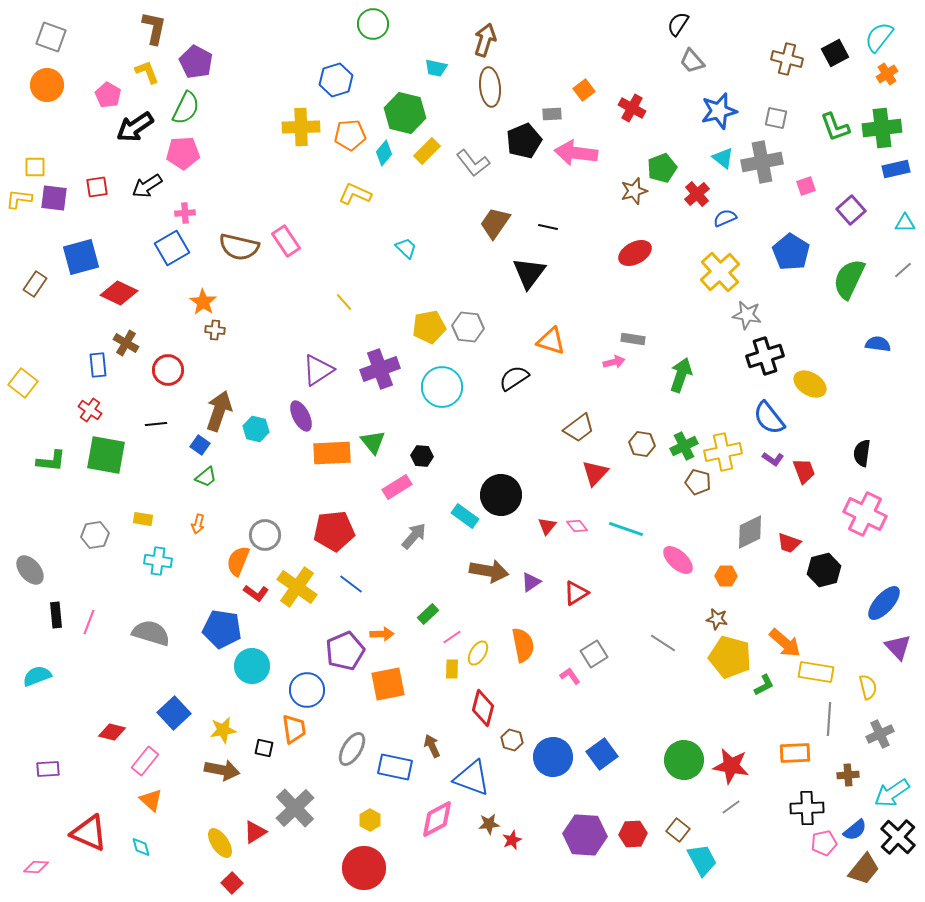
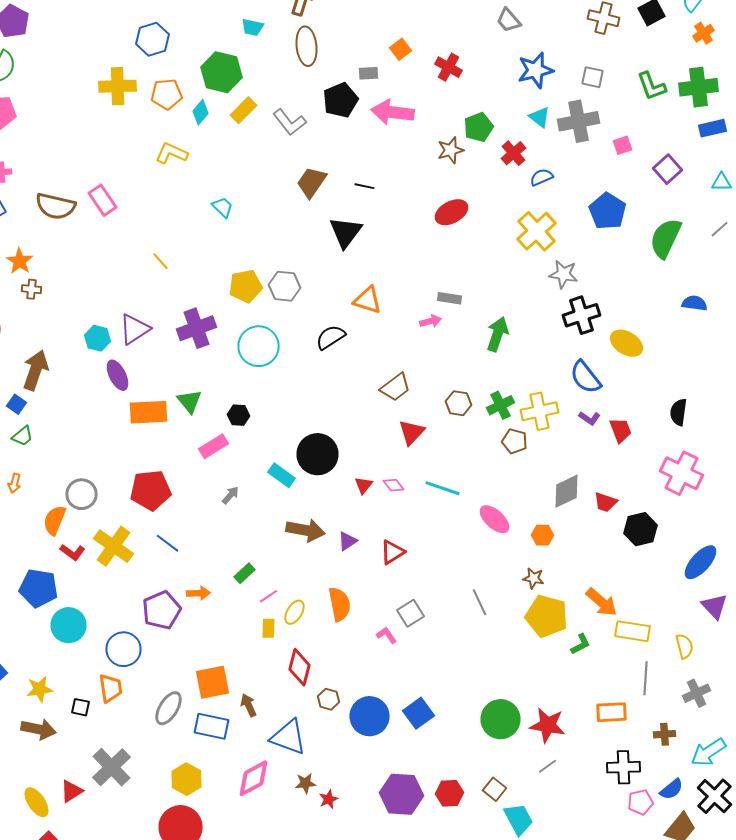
cyan hexagon: (256, 429) -> (98, 338), moved
gray arrow: (414, 536) -> (230, 495), size x0.7
gray line: (663, 643) -> (480, 602), turned 32
orange square: (388, 684) -> (212, 682), moved
yellow hexagon: (370, 820) -> (186, 779), size x1.4

